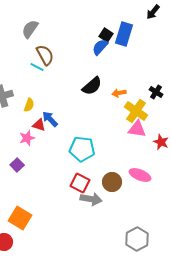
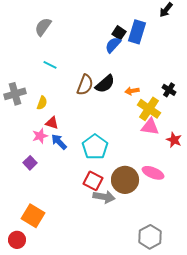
brown semicircle: (45, 55) -> (85, 85), moved, turned 50
blue arrow: (50, 119) -> (59, 142), moved
cyan pentagon: (82, 149) -> (95, 147), turned 30
brown circle: (112, 182) -> (125, 180), size x1.4

